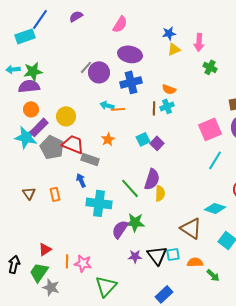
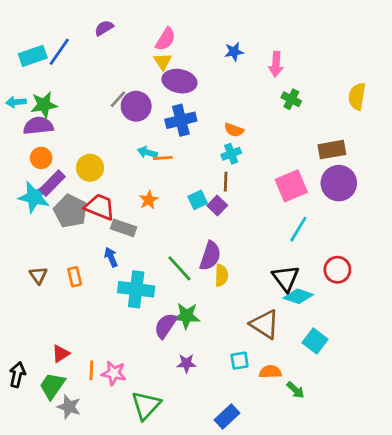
blue line: (40, 19) -> (59, 52), moved
yellow triangle: (174, 49) -> (163, 62), moved, turned -40
brown line: (154, 108) -> (226, 182), moved
black triangle: (157, 255) -> (286, 278), moved

